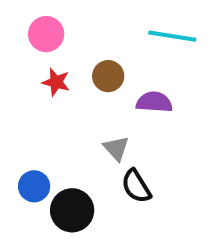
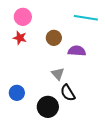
red star: (56, 82) -> (20, 38), moved
black circle: (72, 210) -> (48, 107), moved

